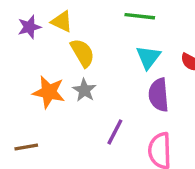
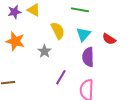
yellow semicircle: (82, 53) -> (58, 31), moved
orange star: (49, 92) -> (15, 41), moved

